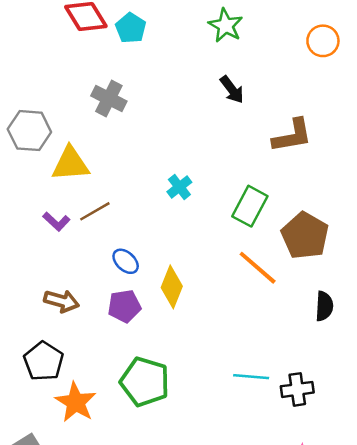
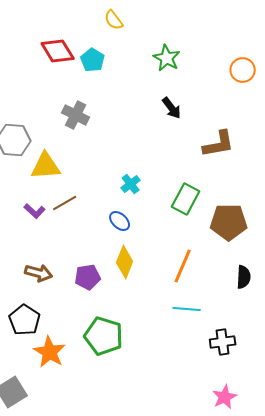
brown pentagon: (305, 236) -> (229, 222), turned -30
blue ellipse: (126, 261) -> (120, 221), moved
orange line: (258, 268) -> (183, 266), moved, turned 72
cyan line: (251, 377) -> (187, 309), moved

